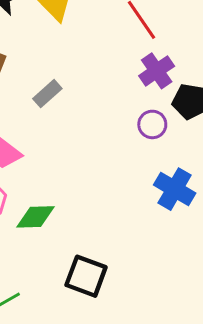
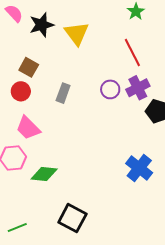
gray rectangle: (47, 94) -> (63, 93), turned -36
purple circle: (152, 124) -> (110, 89), moved

